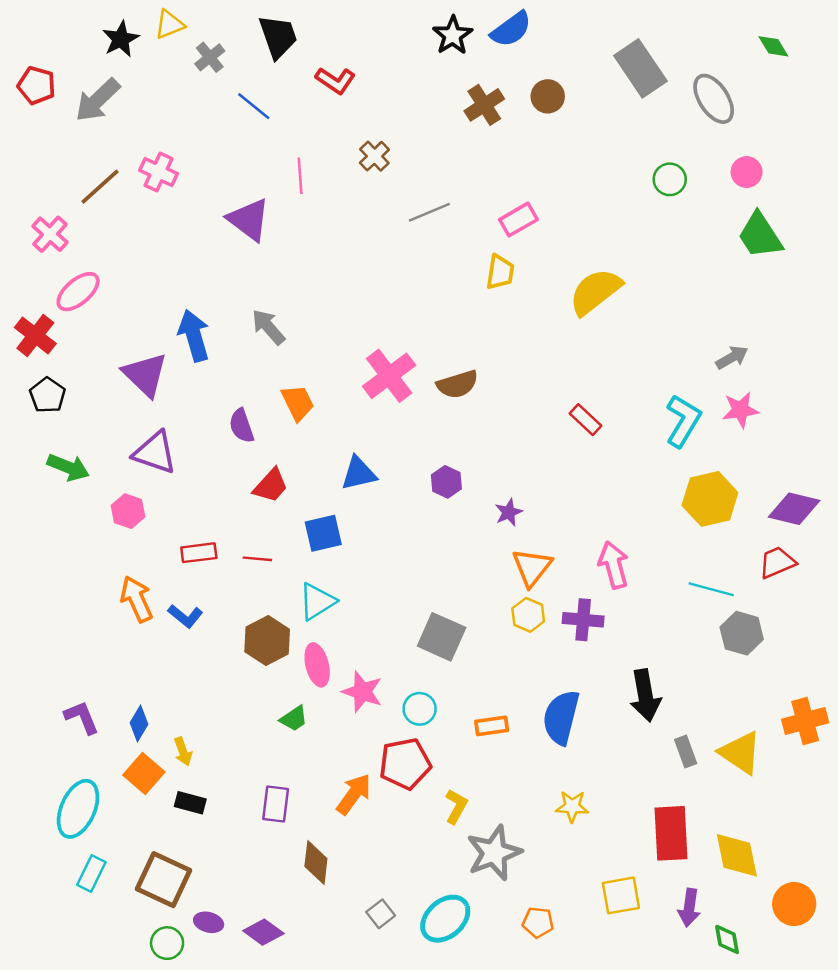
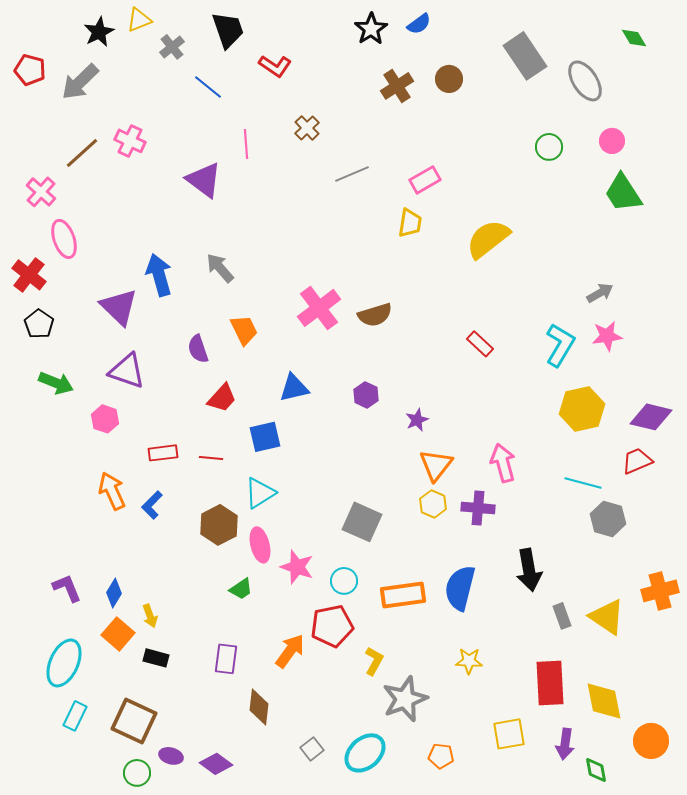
blue semicircle: (511, 29) -> (419, 24), size x0.7
pink ellipse: (78, 292) -> (64, 239), turned -69
blue L-shape: (185, 616) -> (152, 505), turned 96
orange rectangle: (492, 726) -> (403, 595), size x1.6

